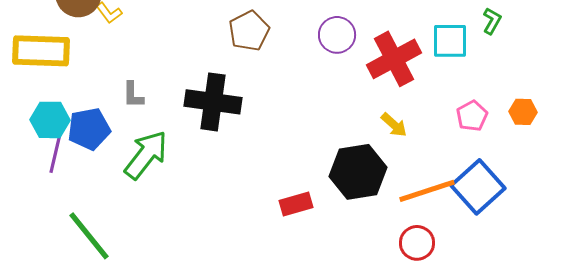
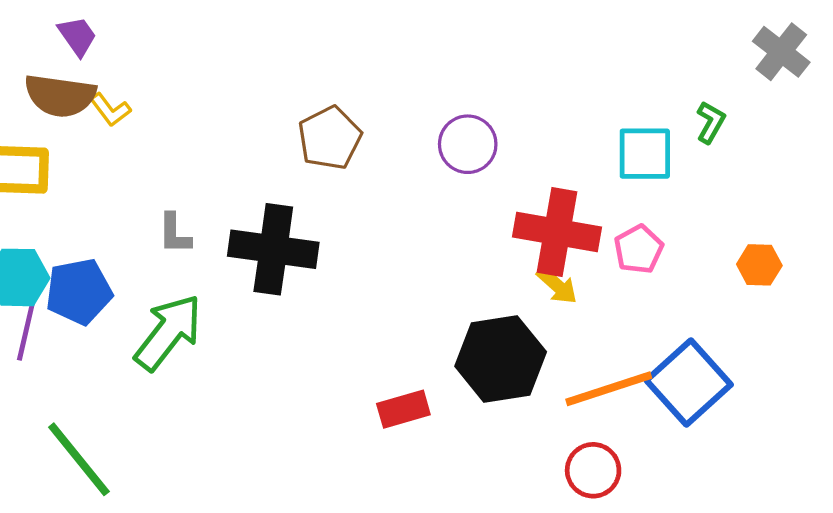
red cross: (394, 59) -> (557, 232), moved, turned 38
gray L-shape: (133, 95) -> (175, 234), moved
pink pentagon: (472, 116) -> (639, 249), moved

